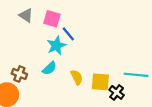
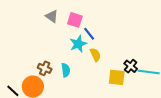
cyan semicircle: (49, 68) -> (66, 70), moved, turned -56
yellow semicircle: (77, 77) -> (95, 55), moved
black cross: (117, 92) -> (131, 66), moved

